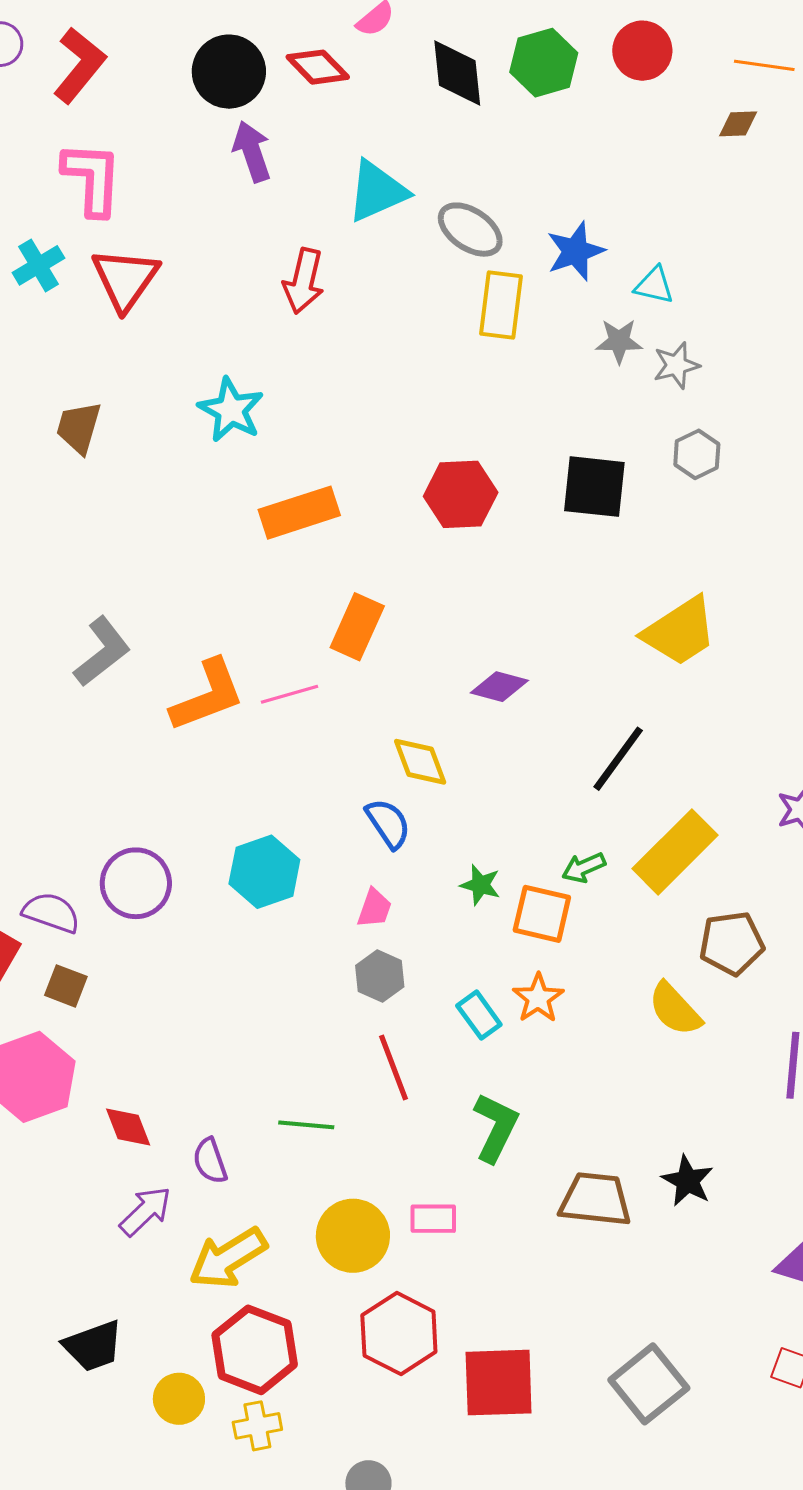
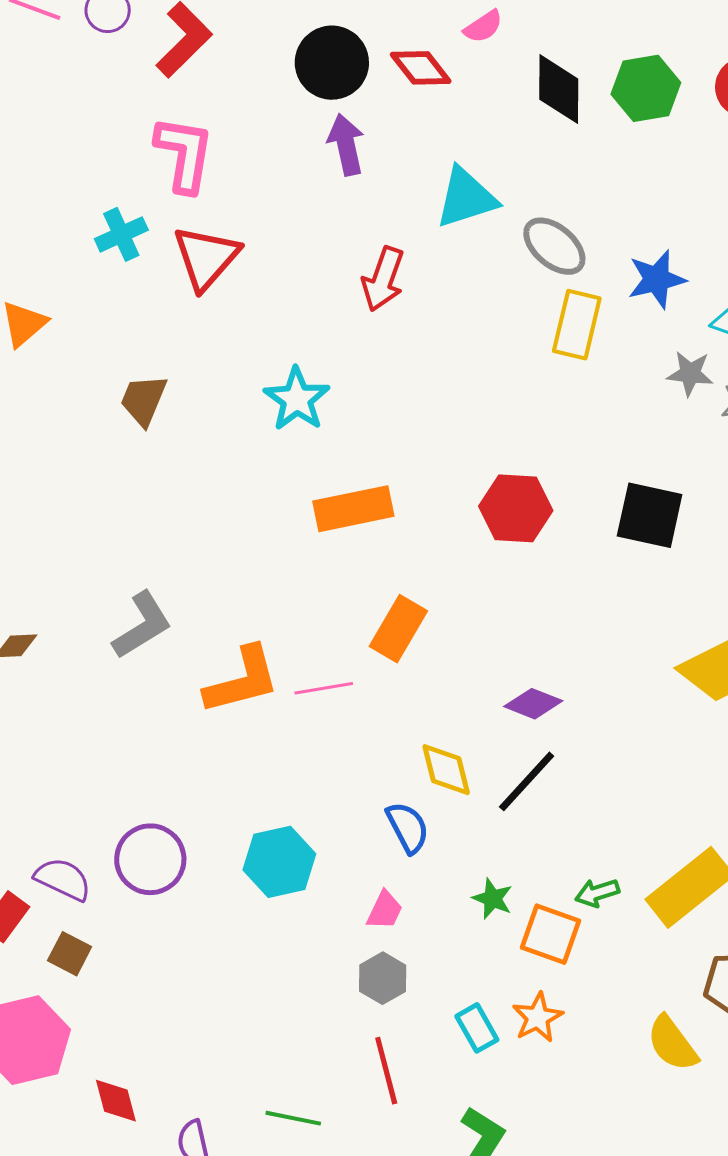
black line: (618, 759) -> (527, 781), moved

